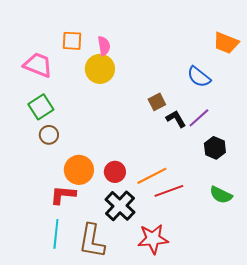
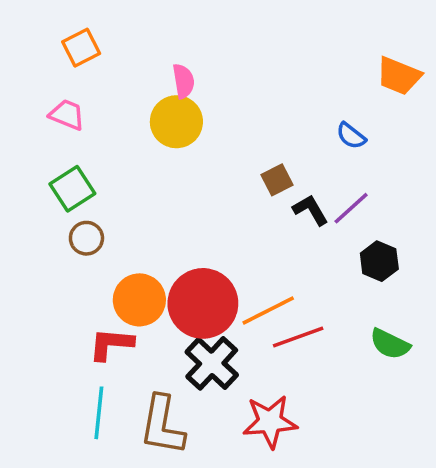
orange square: (72, 41) -> (81, 48), moved, turned -30
pink trapezoid: (38, 65) -> (67, 115), size x0.7
blue semicircle: (199, 77) -> (351, 136), size x0.7
red circle: (115, 172) -> (203, 303), size x1.8

